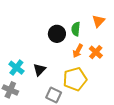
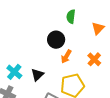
green semicircle: (76, 29) -> (71, 17), moved
orange arrow: (78, 51) -> (66, 57), moved

